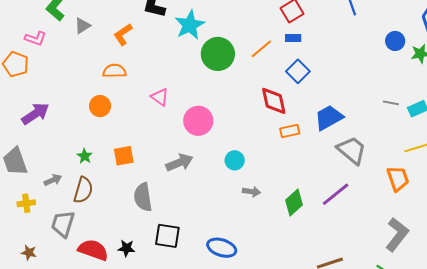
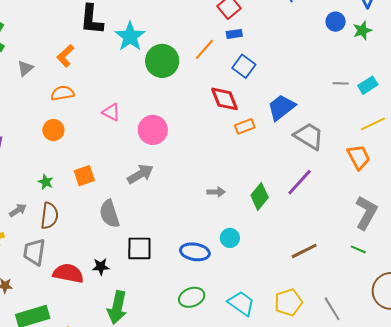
gray triangle: (82, 26) -> (25, 68), moved
cyan circle: (235, 160) -> (230, 238), moved

